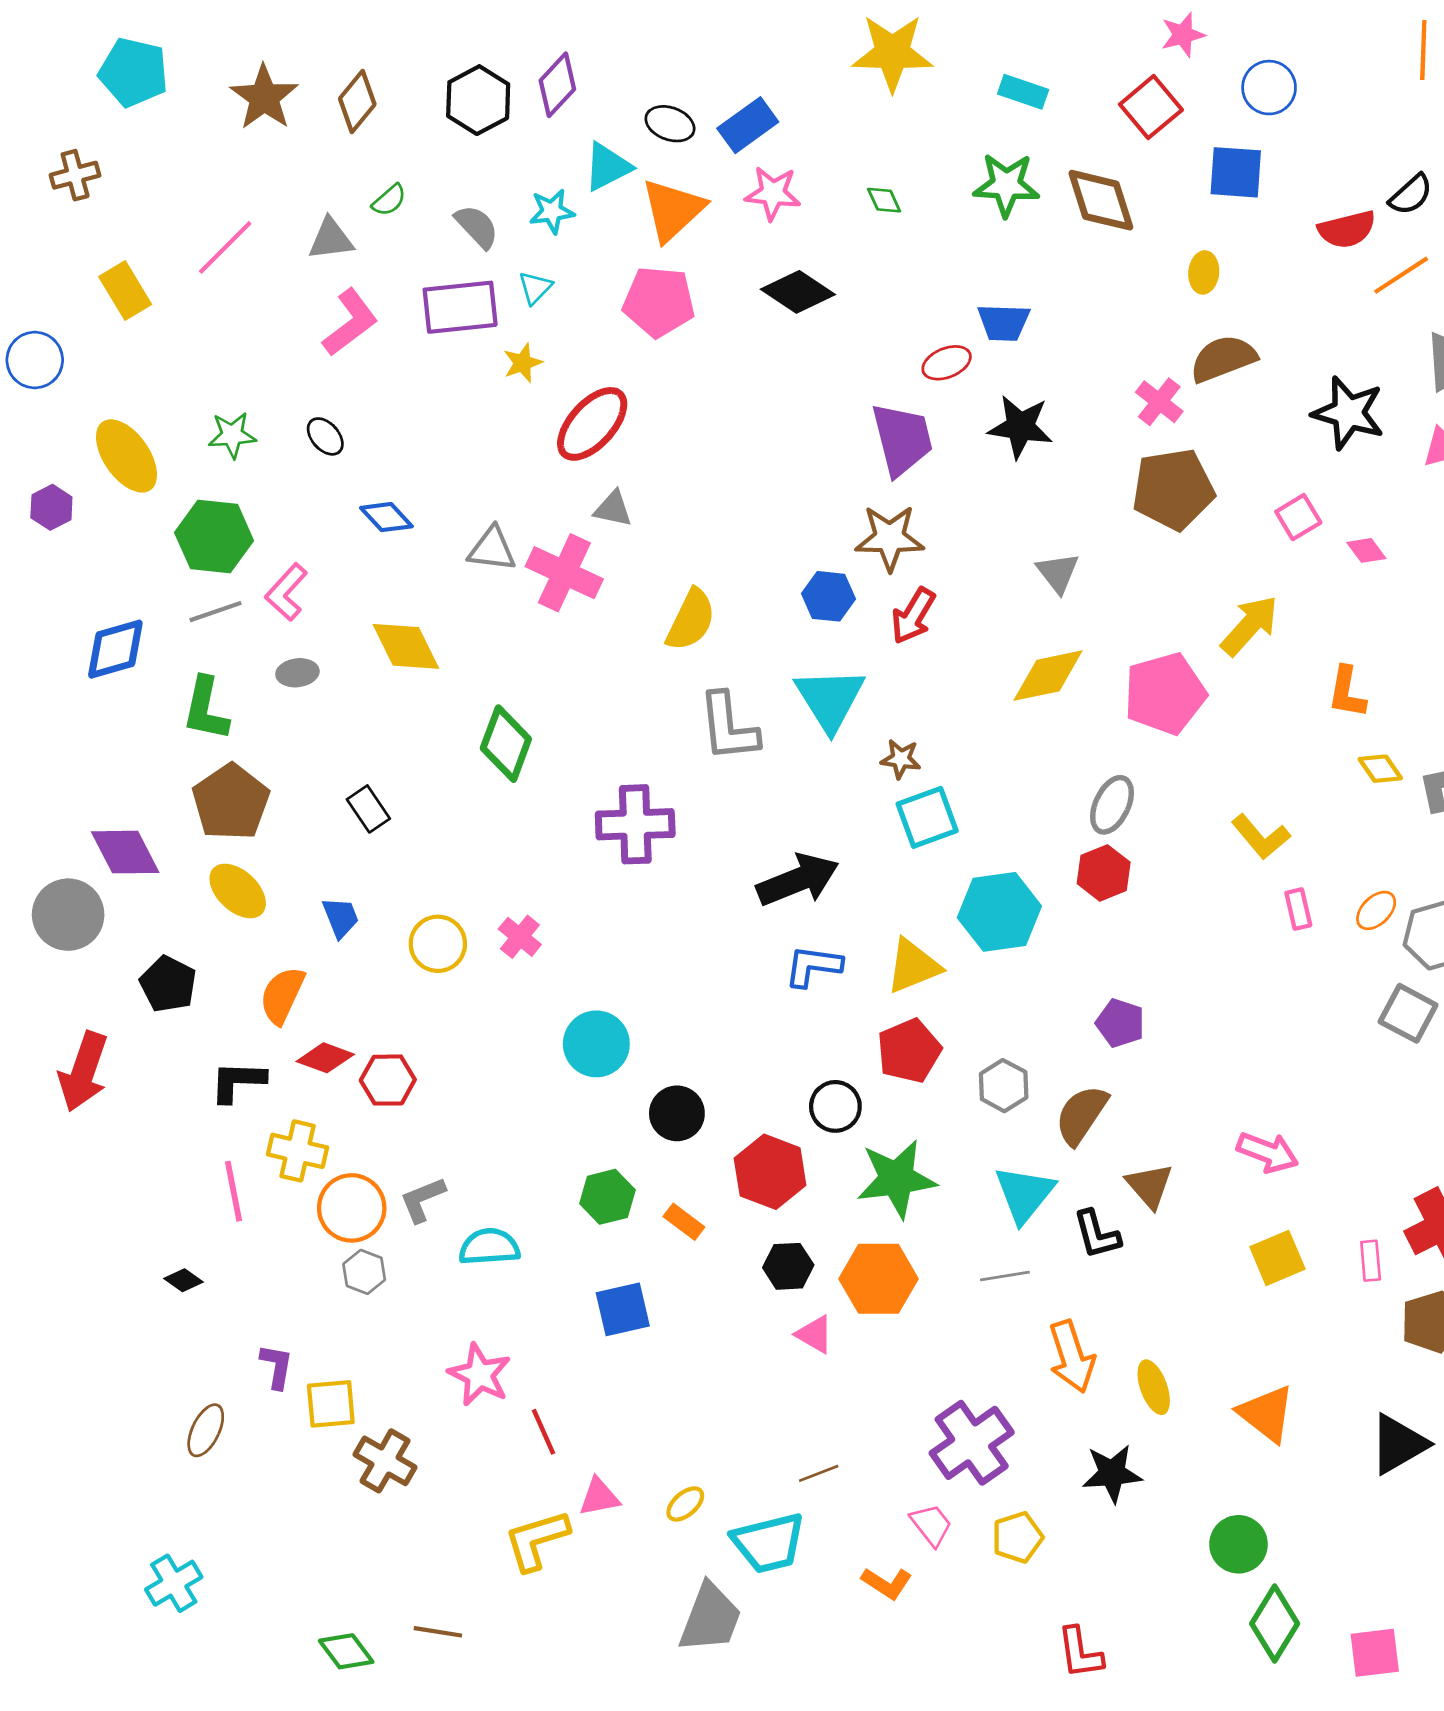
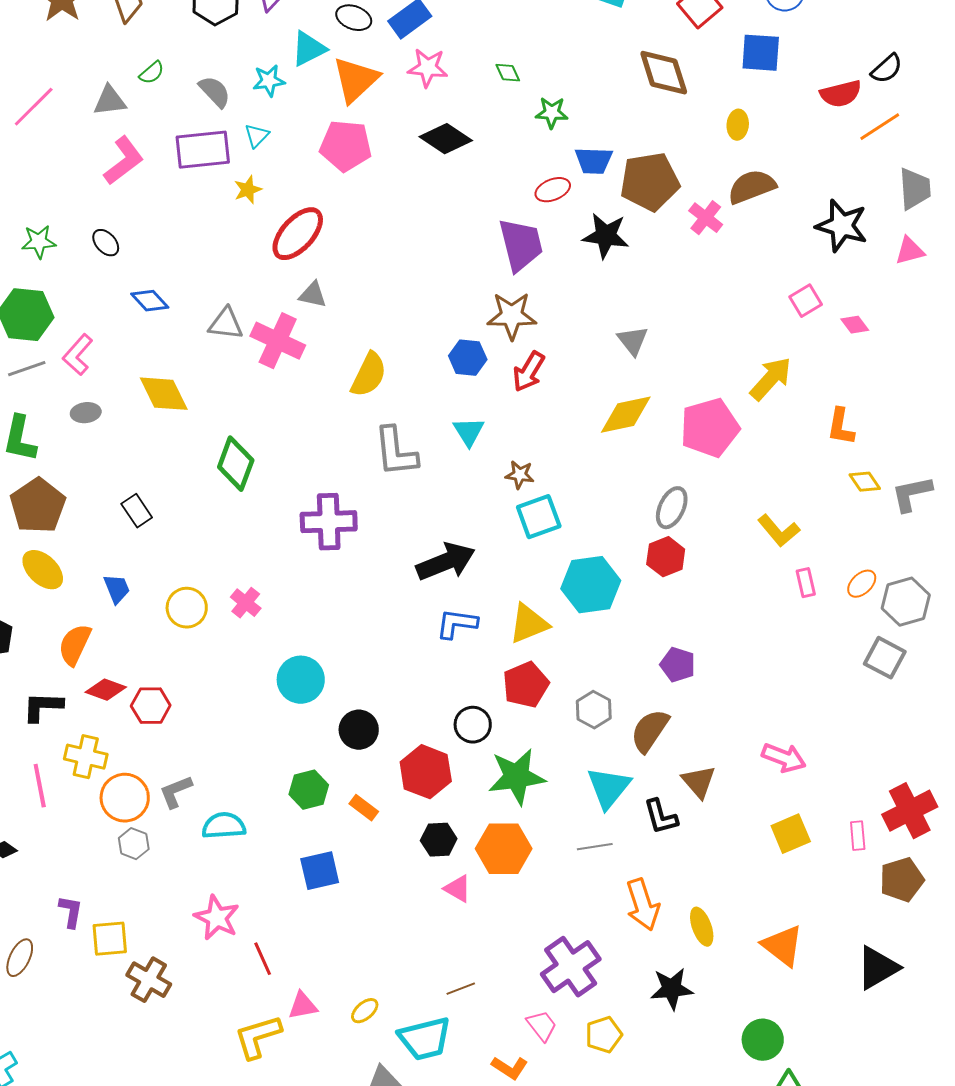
green star: (1006, 185) -> (552, 113), moved, size x0.7
brown pentagon: (1173, 489) -> (650, 182), moved
cyan triangle: (830, 699) -> (469, 432), size x0.6

